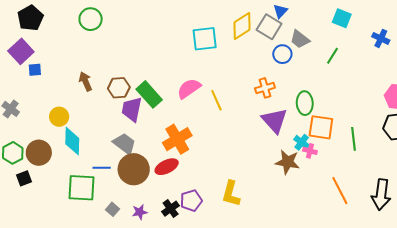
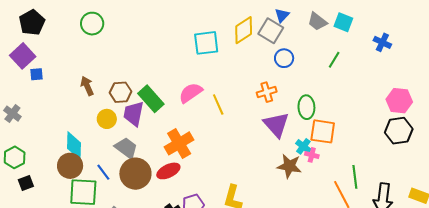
gray trapezoid: (300, 39) -> (317, 22), moved
yellow circle: (59, 117) -> (107, 119), moved
green line: (353, 139) -> (355, 177), moved
brown circle: (39, 153) -> (70, 166), moved
blue line: (102, 168) -> (103, 172), turned 54

